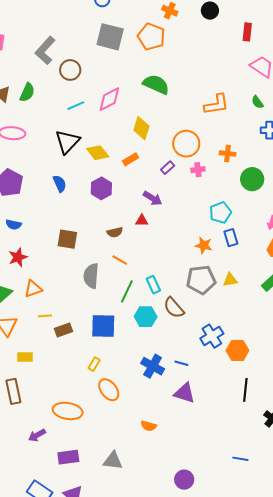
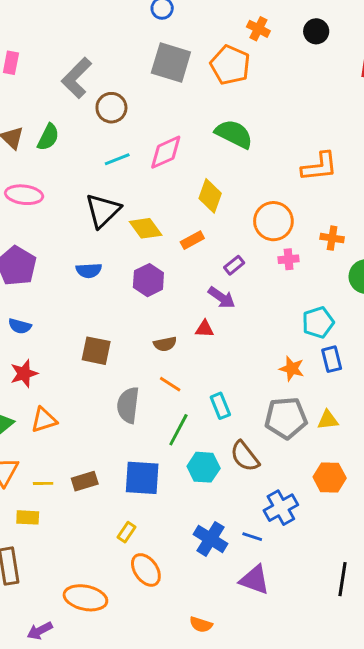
purple rectangle: (168, 168) -> (234, 265), moved
blue semicircle: (60, 184) -> (89, 270), turned 108
cyan rectangle: (153, 285) -> (220, 406), moved
yellow line: (45, 316) -> (43, 483), moved
blue cross: (212, 336) -> (281, 508), moved
orange hexagon: (237, 351) -> (330, 477), moved

